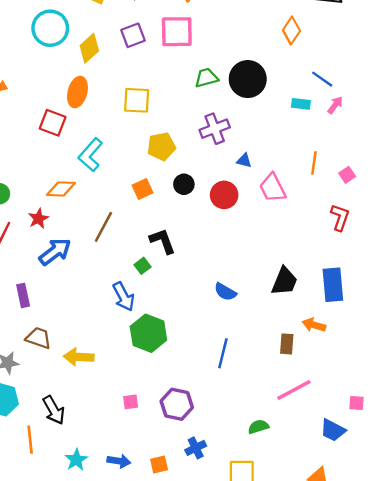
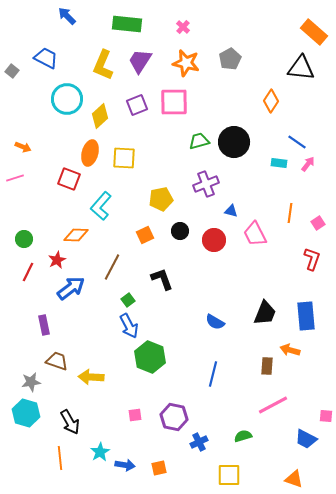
yellow square: (137, 100) -> (124, 158), moved
green square: (142, 266) -> (128, 300), moved
orange line: (30, 440) -> (60, 458), moved
blue cross: (196, 448) -> (199, 442), moved
cyan star: (76, 460) -> (100, 452), moved

